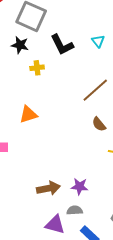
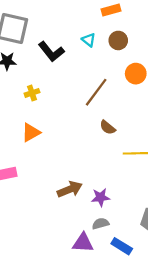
yellow cross: (37, 68) -> (32, 93), moved
brown arrow: (48, 188) -> (70, 189), moved

